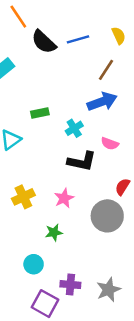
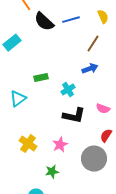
blue arrow: (102, 102) -> (90, 69), size x0.7
pink semicircle: (110, 144) -> (103, 109), moved
yellow cross: (23, 197) -> (28, 144), turned -30

